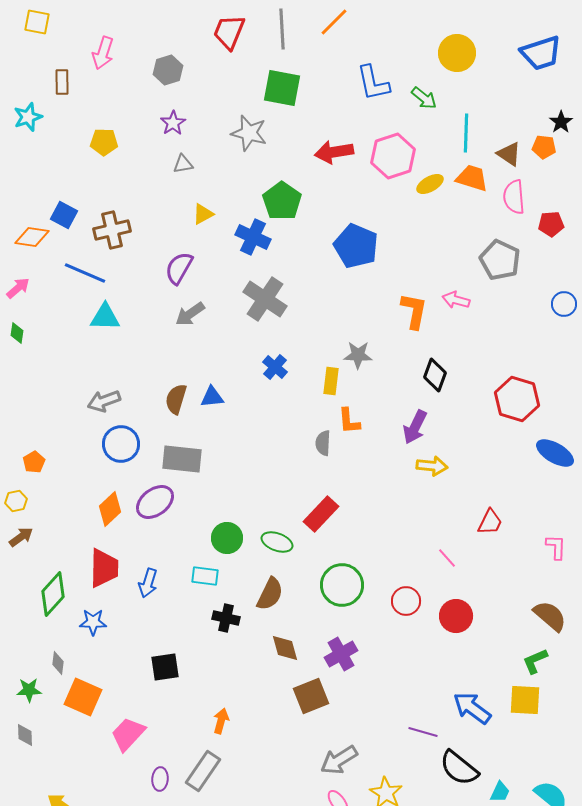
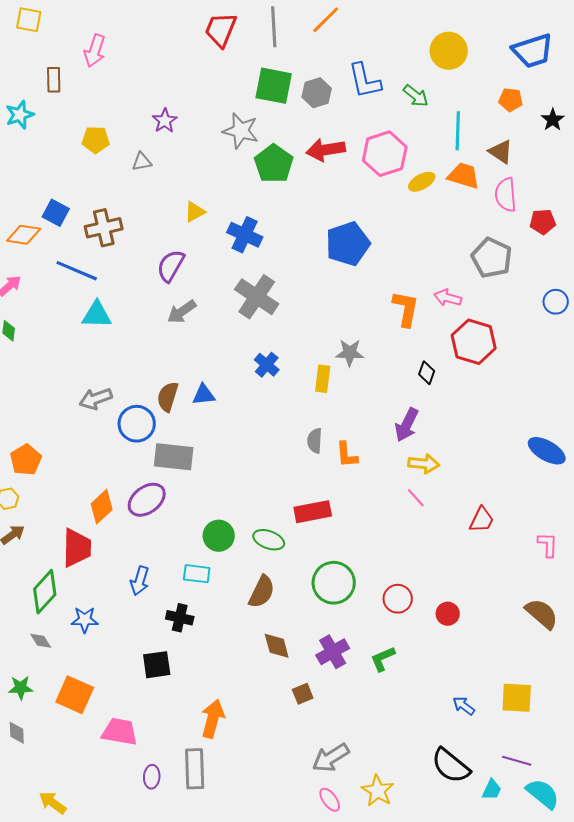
gray hexagon: (168, 70) -> (317, 93), moved
orange pentagon: (544, 147) -> (511, 100), moved
gray triangle: (183, 164) -> (142, 162), moved
green pentagon: (282, 201) -> (274, 164), moved
blue pentagon: (356, 246) -> (348, 244), turned 30
black diamond: (435, 375) -> (427, 373), size x0.7
red hexagon: (517, 399) -> (474, 342), moved
orange L-shape: (349, 421) -> (347, 455), moved
blue circle: (121, 444) -> (137, 424), moved
orange pentagon: (34, 462) -> (26, 460), size x1.4
red rectangle: (321, 514) -> (313, 512), turned 36
pink line: (447, 558) -> (416, 498), moved
red trapezoid: (104, 568) -> (77, 548), moved
red circle: (456, 616) -> (448, 614), size x0.7
black cross: (226, 618) -> (180, 618), moved
green L-shape: (535, 661) -> (383, 659), moved
gray diamond: (58, 663) -> (41, 641), moved, turned -40
brown square: (311, 696) -> (303, 694), size x0.6
blue arrow: (472, 708) -> (464, 706), size x0.6
orange arrow: (221, 721) -> (213, 719), size x1.5
purple line: (423, 732) -> (517, 761), moved
pink trapezoid: (128, 734) -> (120, 732), turned 57
gray rectangle: (203, 771) -> (195, 769), turned -36

